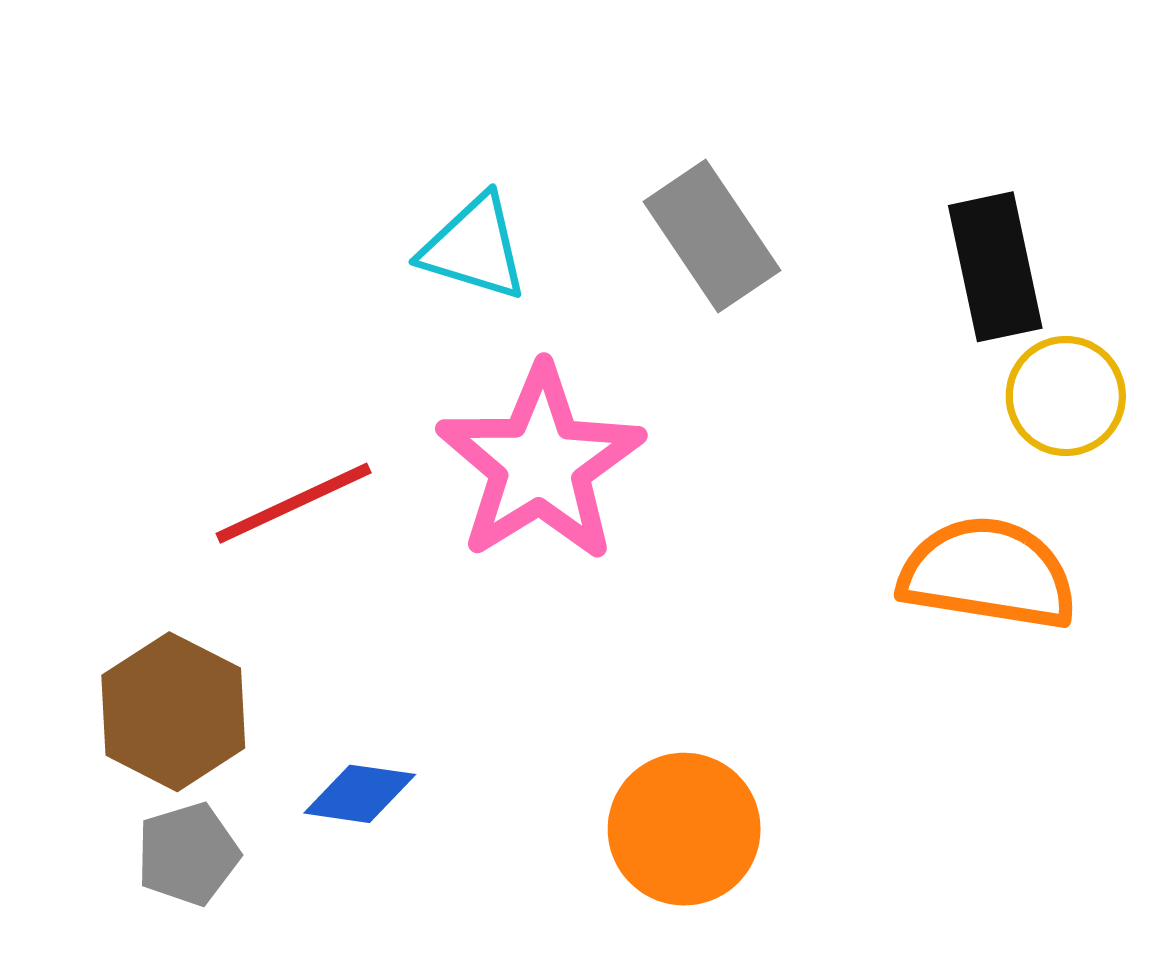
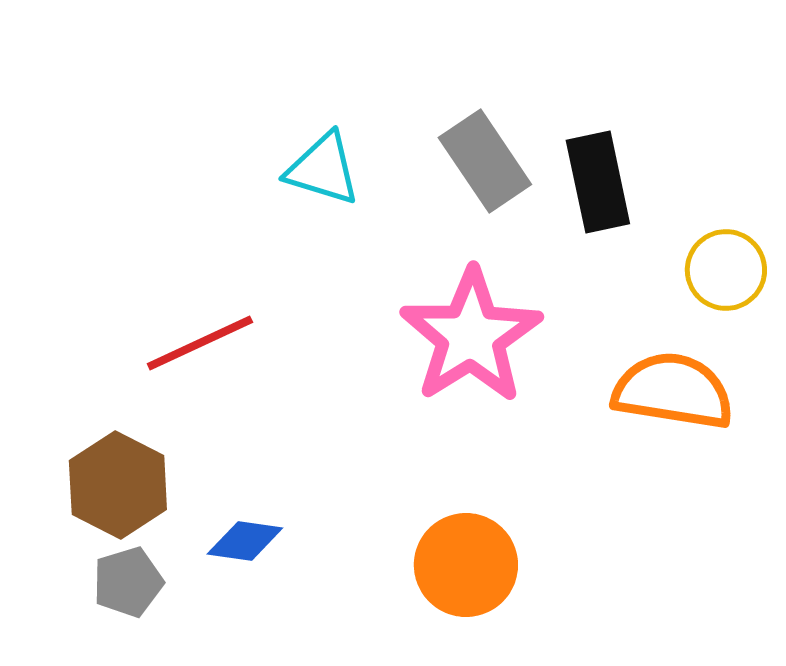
black rectangle: (995, 267) -> (598, 182), moved
pink star: (540, 464) -> (471, 336), moved

